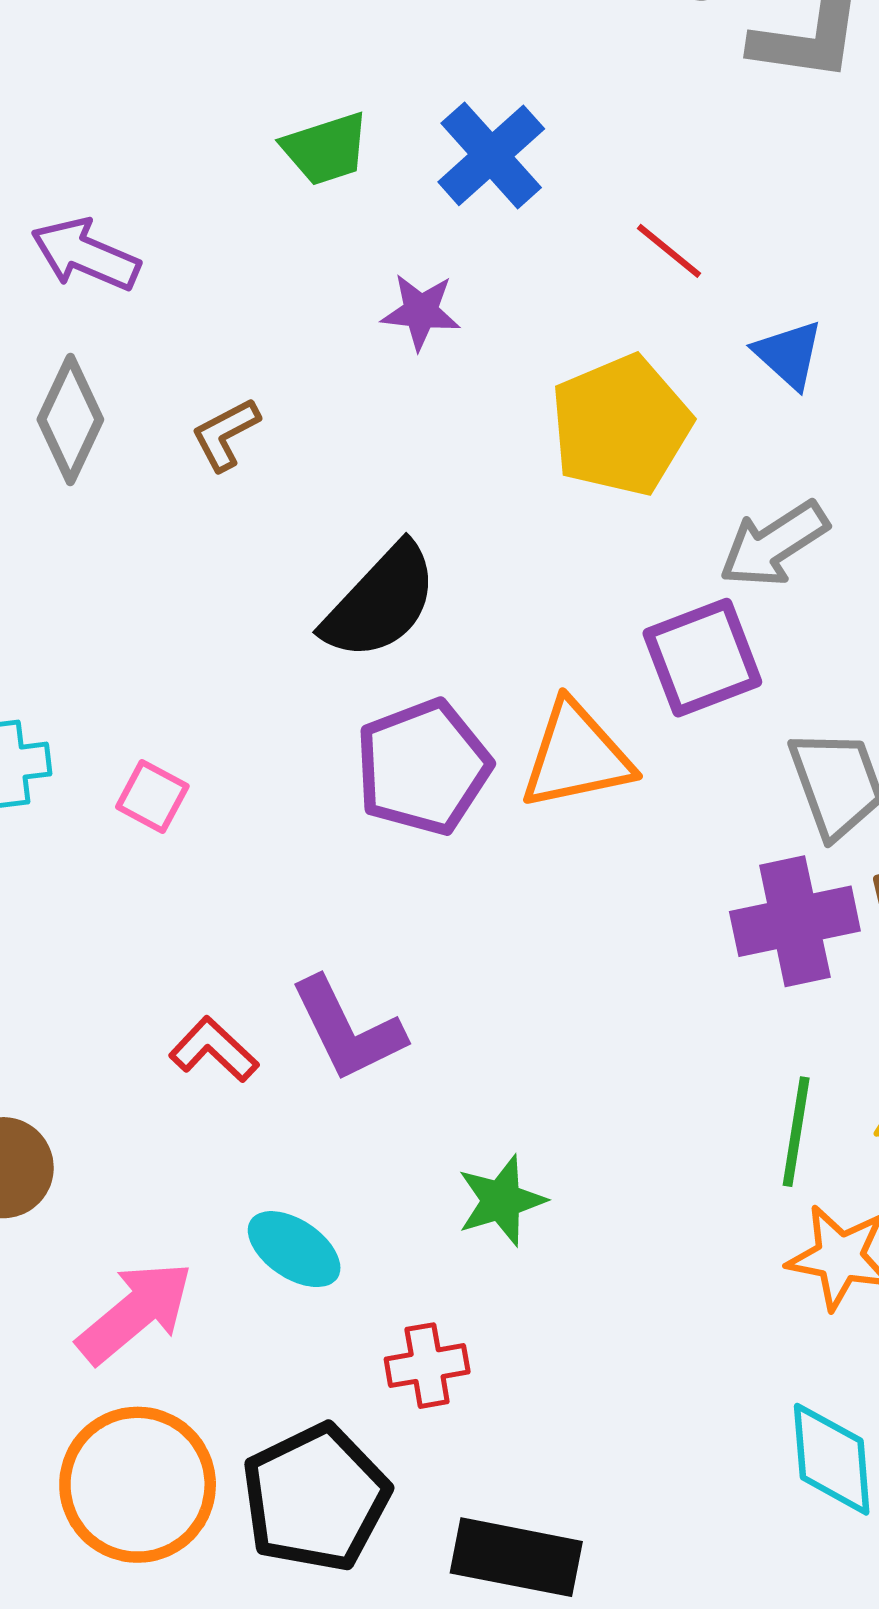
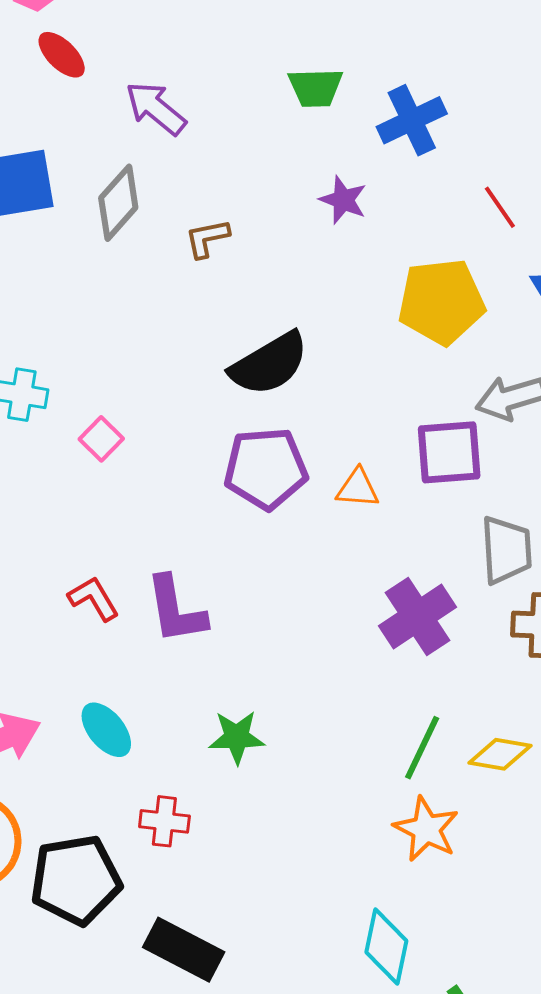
orange triangle: (576, 756) -> (358, 488), size x0.6
purple cross: (795, 921) -> (417, 617), moved, turned -38

